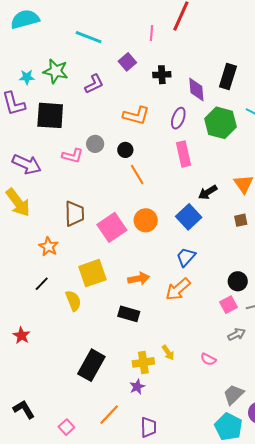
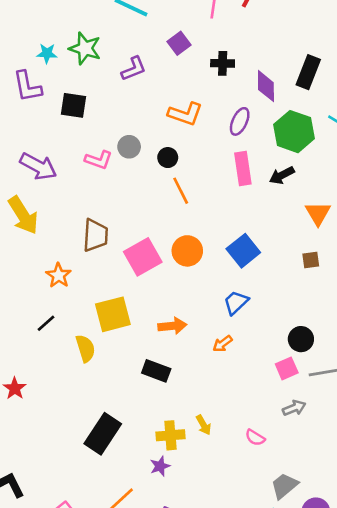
black square: (50, 115) -> (73, 105), size x0.7
black arrow: (208, 192) -> (282, 175), moved
orange arrow: (178, 289) -> (223, 344), size x0.6

